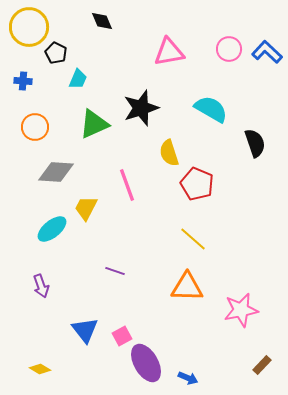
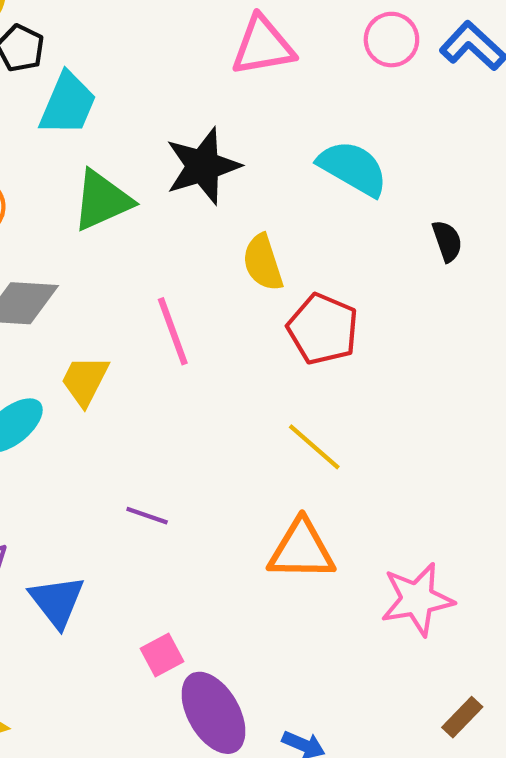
cyan trapezoid: (78, 79) -> (68, 104), size x1.5
black semicircle: (255, 143) -> (447, 241), size x0.7
blue triangle: (85, 330) -> (57, 601), moved

